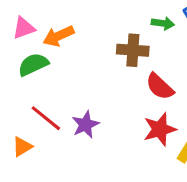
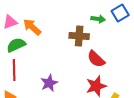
orange arrow: (59, 36) -> (32, 27), turned 66
red line: (46, 118) -> (14, 70), moved, turned 50

